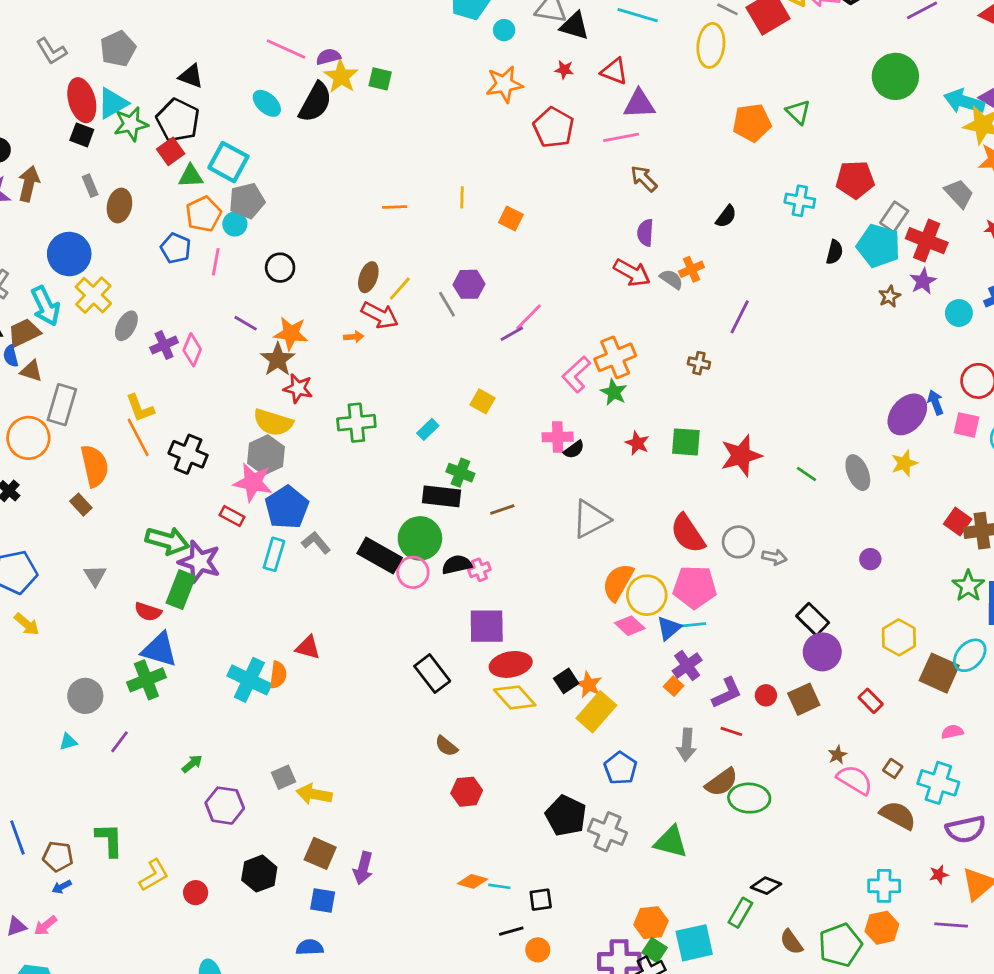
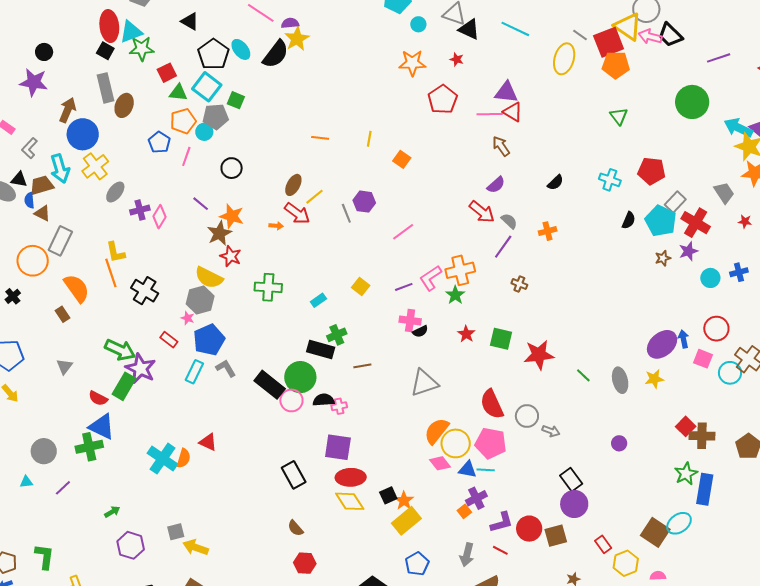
red triangle: (614, 71) -> (513, 112), moved
green square: (380, 79) -> (236, 100), moved
black pentagon: (178, 120) -> (213, 54), moved
orange pentagon: (752, 123) -> (616, 65), moved
brown arrow: (29, 184) -> (68, 110), moved
gray rectangle: (90, 186) -> (105, 88), size x1.8
purple semicircle: (645, 233) -> (496, 185), turned -144
orange cross: (691, 269) -> (548, 231), moved
purple line: (740, 317) -> (503, 247), moved
purple line: (512, 334) -> (404, 287), moved
orange semicircle: (95, 466) -> (77, 288), turned -32
green cross: (460, 473) -> (337, 335), turned 36
pink star: (253, 482) -> (188, 318), size x0.5
blue triangle: (669, 628) -> (468, 470), turned 42
yellow hexagon: (899, 637) -> (626, 563), moved
red circle: (766, 695) -> (529, 529), size x1.6

